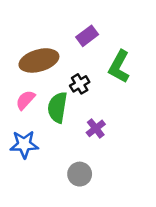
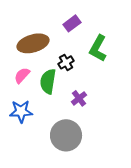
gray circle: (80, 174) -> (66, 135), size x1.6

